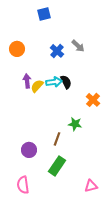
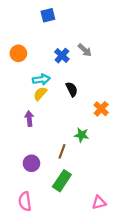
purple arrow: (27, 81) -> (29, 119), moved
cyan arrow: (54, 82) -> (41, 79), moved

